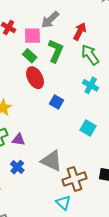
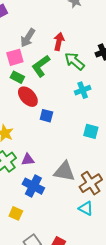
green L-shape: (56, 51) -> (41, 66), turned -135
cyan cross: (91, 85) -> (83, 90), turned -35
blue square: (56, 102) -> (46, 116), moved
blue cross: (17, 167) -> (33, 186), size x1.5

